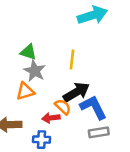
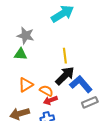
yellow line: (72, 60) -> (65, 56), moved
gray star: (35, 71) -> (26, 36), moved
orange semicircle: (63, 107) -> (46, 91), moved

